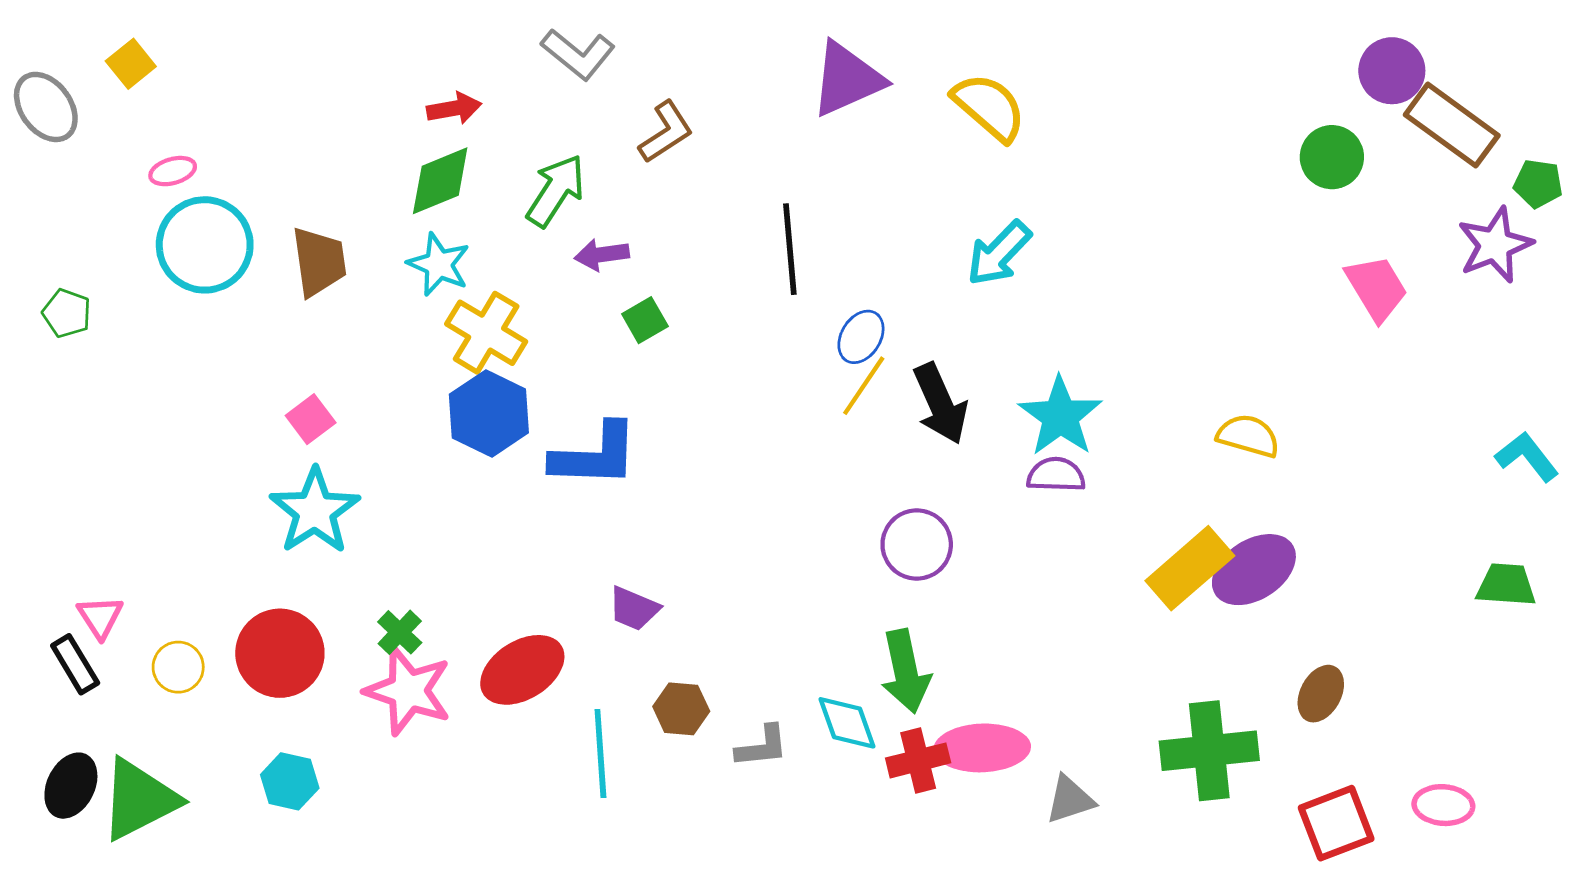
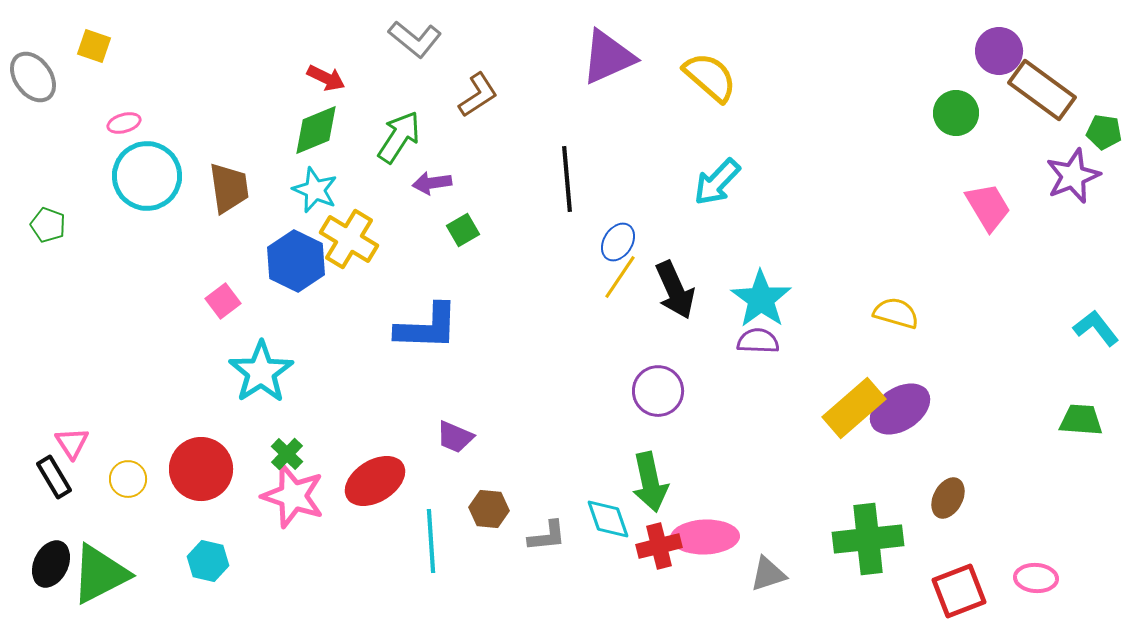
yellow square: (131, 64) -> (94, 46), turned -32
red arrow: (454, 108) -> (326, 78), turned 36
blue hexagon: (489, 414) -> (296, 261), moved
cyan star: (315, 511) -> (261, 372), moved

